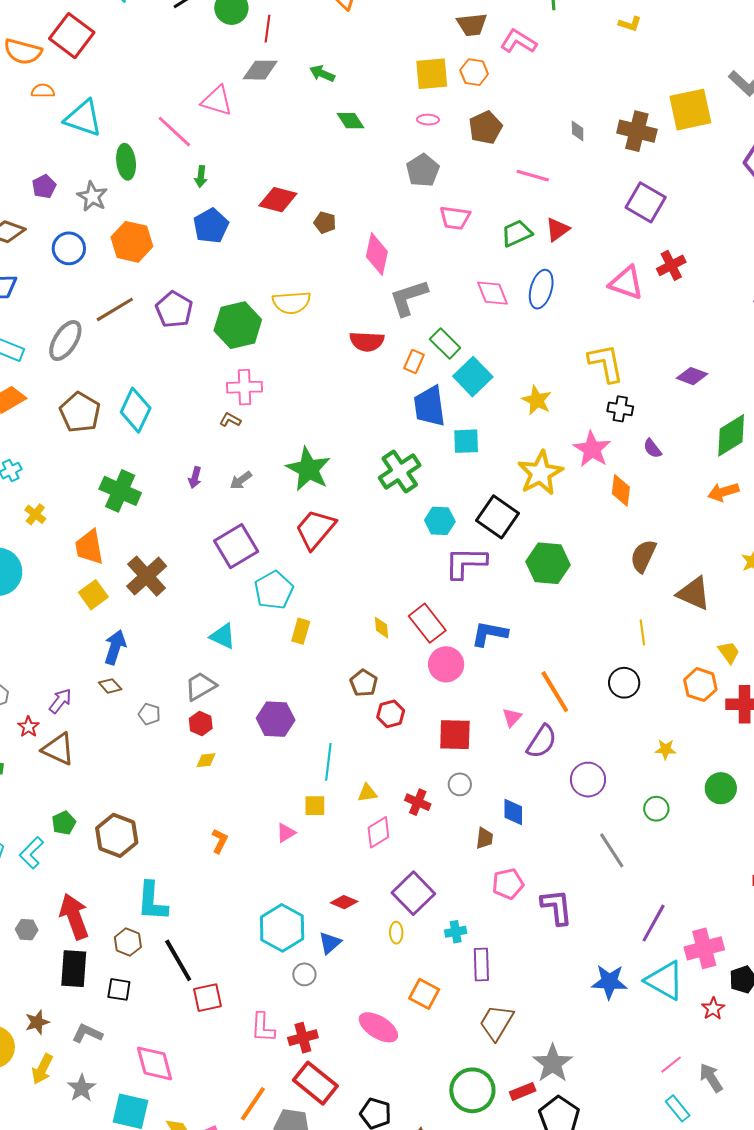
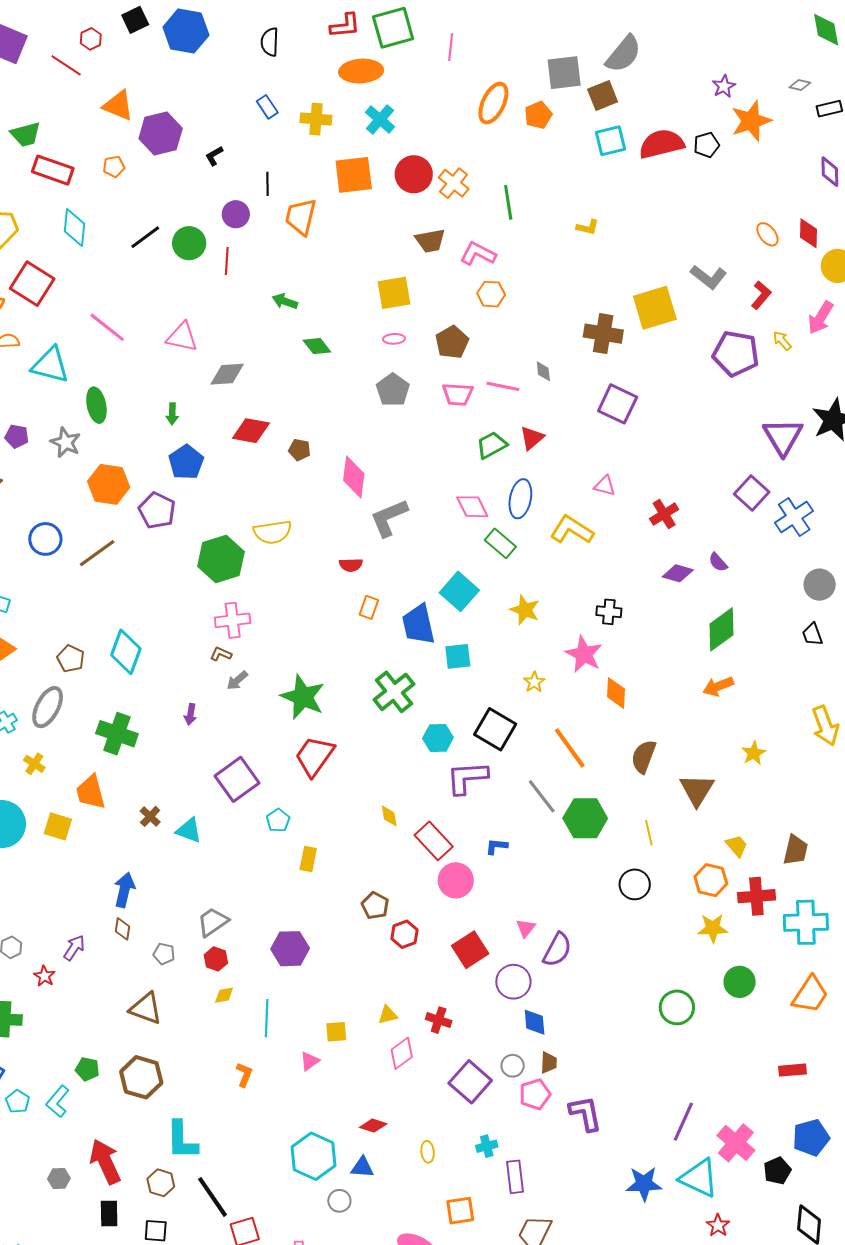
gray diamond: (260, 70) -> (227, 374), moved
orange hexagon: (474, 72) -> (491, 294), moved
gray diamond: (578, 131) -> (543, 371), moved
pink line: (174, 132) -> (107, 327), moved
purple pentagon: (44, 186) -> (17, 436), turned -30
pink trapezoid: (455, 218) -> (458, 394), moved
blue circle: (69, 248) -> (45, 539), moved
red cross: (671, 265) -> (664, 514), moved
pink triangle: (626, 283) -> (605, 486), size x0.6
purple pentagon: (174, 310) -> (157, 511), moved
gray ellipse: (65, 340) -> (48, 707), moved
red semicircle: (367, 341) -> (351, 565), size x0.7
green rectangle: (445, 344) -> (500, 543), moved
orange rectangle: (414, 361) -> (369, 607), moved
yellow L-shape: (606, 363) -> (572, 530), moved, turned -42
brown pentagon: (80, 412) -> (71, 659), size x0.7
purple semicircle: (652, 448) -> (718, 562), moved
yellow star: (540, 473) -> (534, 682), size x0.5
gray arrow: (241, 480) -> (237, 680), moved
green hexagon: (548, 563) -> (585, 818), moved
brown cross: (147, 576) -> (150, 816), size x0.5
cyan pentagon: (274, 590) -> (278, 820), size x0.6
brown triangle: (694, 593) -> (697, 790), turned 42
yellow square: (93, 595) -> (58, 826), moved, turned -32
yellow diamond: (382, 628) -> (389, 816), moved
blue L-shape: (489, 634) -> (497, 846), size x0.6
cyan triangle: (223, 636) -> (189, 830), moved
brown diamond: (110, 686) -> (123, 929), turned 55
orange line: (555, 692) -> (570, 748), moved
red square: (455, 735) -> (470, 950), turned -30
brown triangle: (58, 749) -> (146, 1008), moved
yellow star: (665, 749) -> (713, 928), moved, size x1.4
cyan line: (328, 762) -> (267, 1018), moved
purple circle: (588, 780) -> (513, 982), moved
gray circle: (460, 784) -> (513, 1066), moved
green circle: (656, 809) -> (677, 1007), size x1.4
green pentagon: (64, 823) -> (87, 1069), turned -30
brown trapezoid: (484, 838) -> (549, 1063), moved
gray line: (612, 850) -> (542, 796), moved
purple square: (413, 893) -> (470, 1082), moved
blue triangle: (330, 943) -> (362, 1167), turned 50
pink cross: (704, 948) -> (736, 1143), turned -30
black rectangle: (74, 969) -> (109, 1214), size x0.7
orange square: (424, 994) -> (460, 1211), turned -32
red star: (713, 1009) -> (718, 1225), moved

